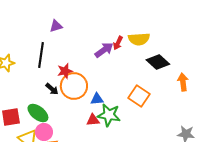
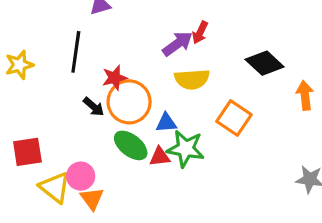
yellow semicircle: (139, 39) -> (192, 79), moved
green ellipse: (38, 113) -> (131, 145), moved

